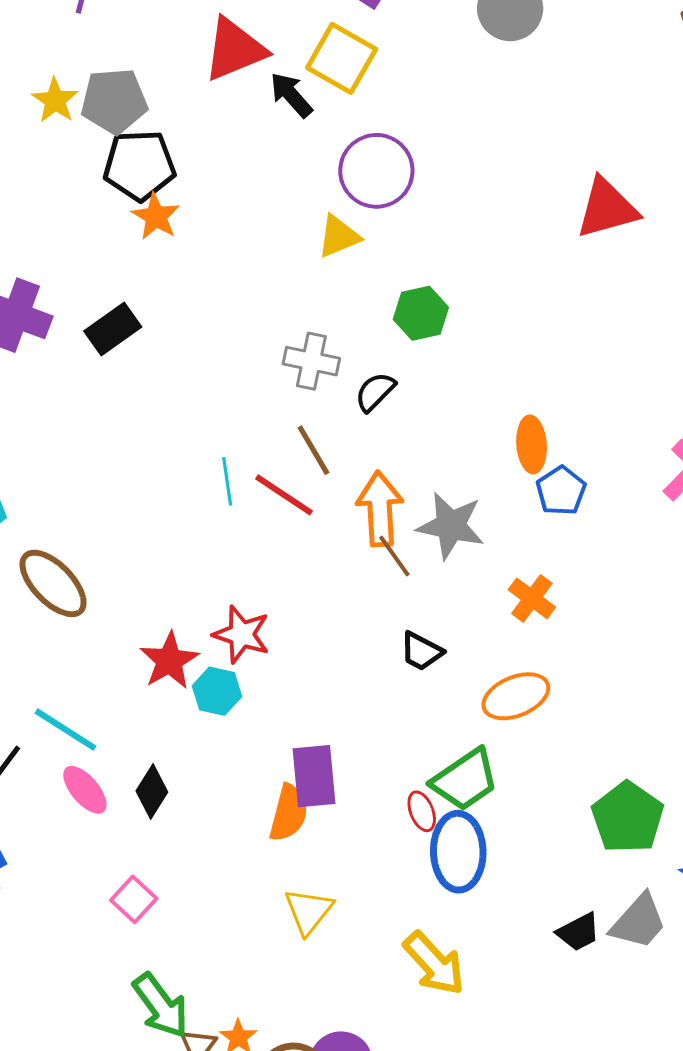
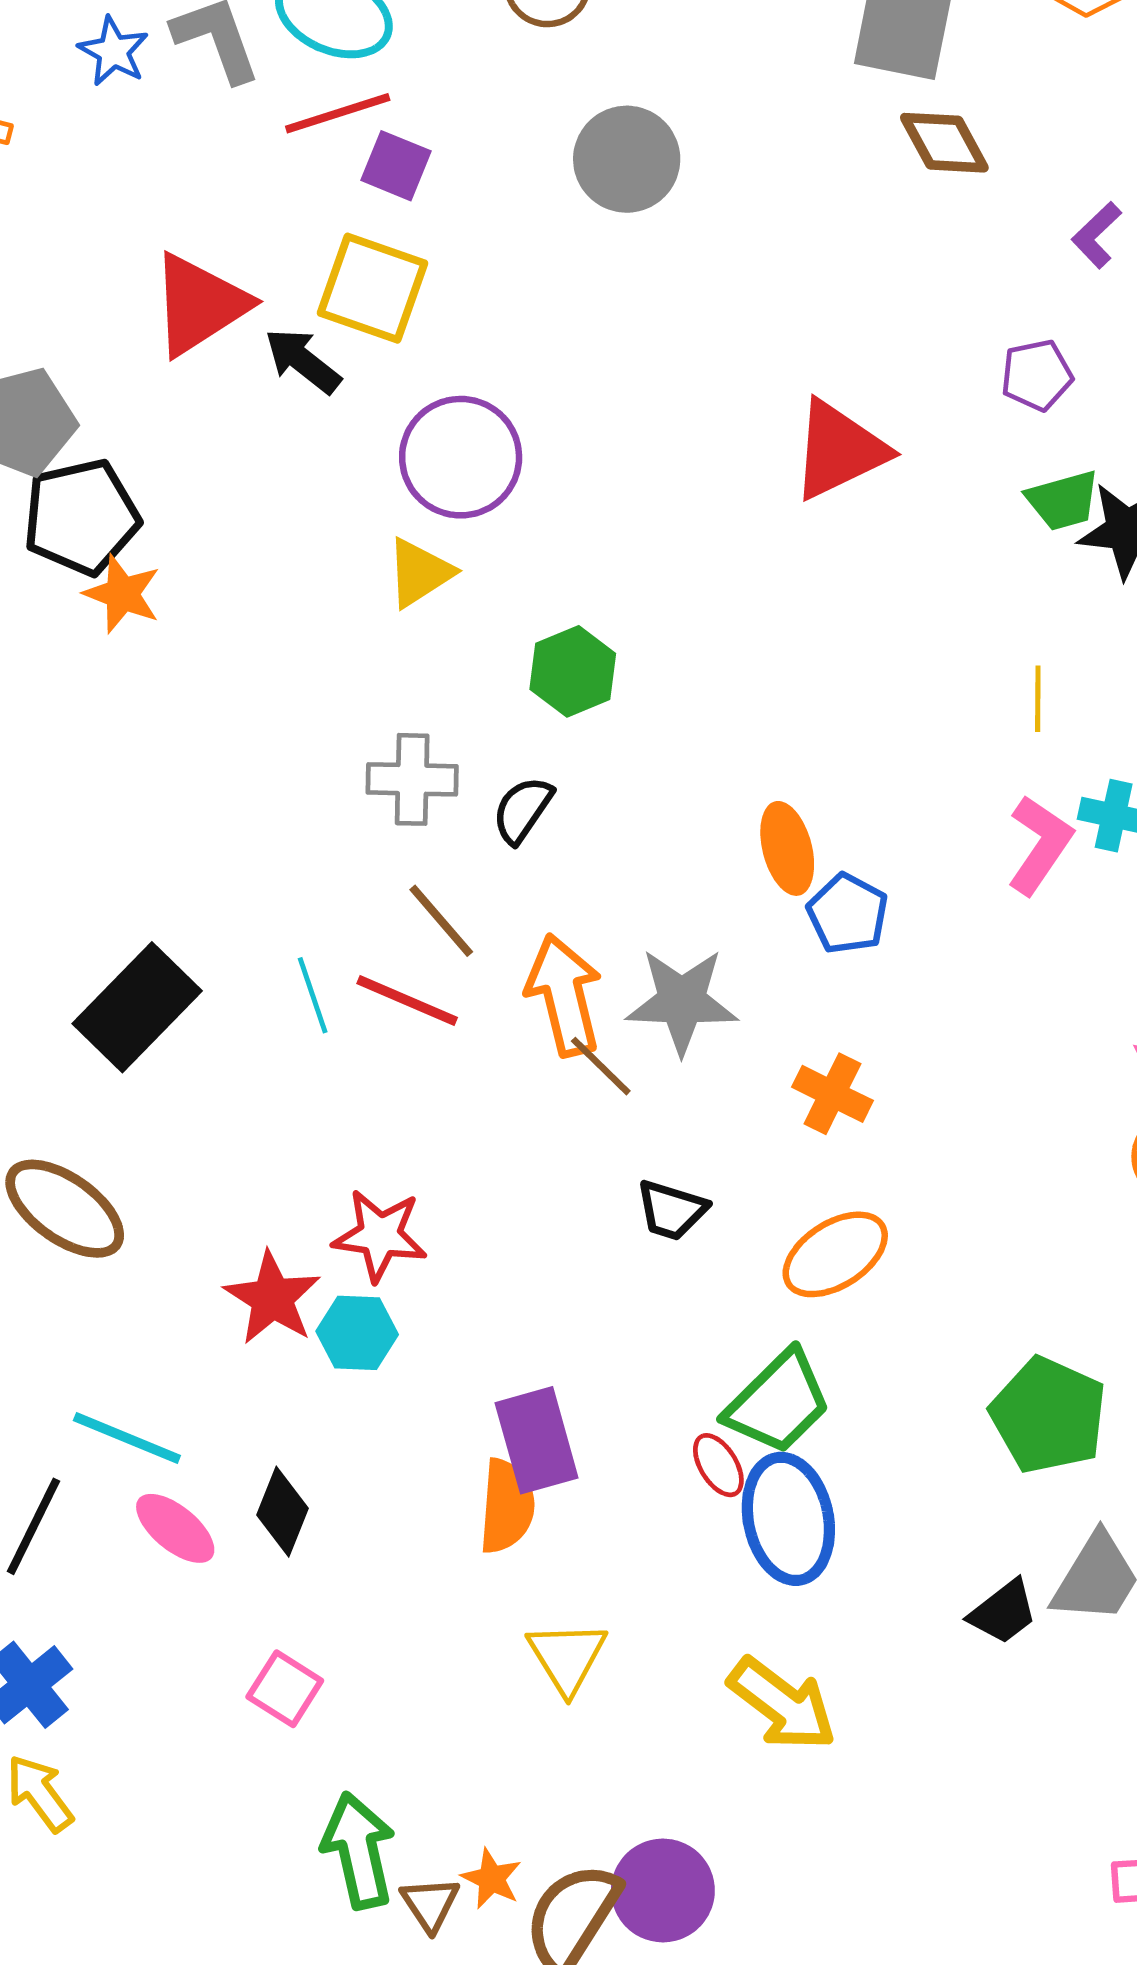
black rectangle: (113, 329) -> (137, 1007), moved, size x1.4
green arrow: (161, 1006) -> (358, 1850), turned -146

